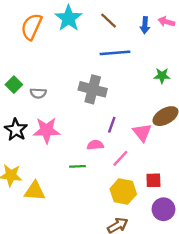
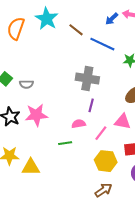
brown line: (109, 21) -> (76, 30), moved
blue arrow: (145, 25) -> (112, 19), turned 48
blue line: (115, 53) -> (102, 44), moved, turned 35
gray cross: (93, 89) -> (87, 78), moved
pink triangle: (142, 132) -> (123, 122), moved, turned -36

